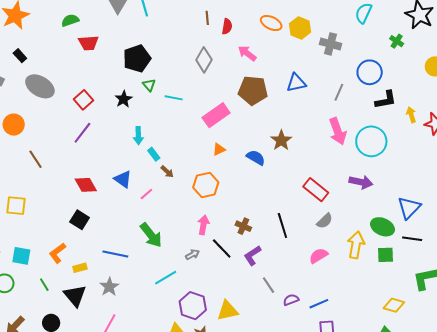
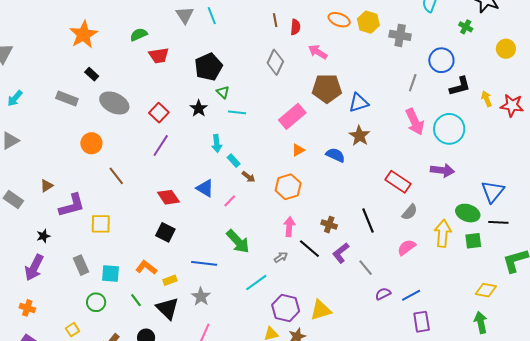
blue triangle: (296, 83) -> (359, 103), moved
cyan line: (174, 98) -> (237, 112), moved
orange L-shape: (57, 253) -> (146, 267), turned 80
gray line: (268, 285) -> (366, 268), moved

